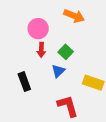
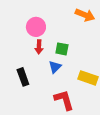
orange arrow: (74, 16) -> (85, 15), moved
green square: (66, 52) -> (62, 49), turned -32

